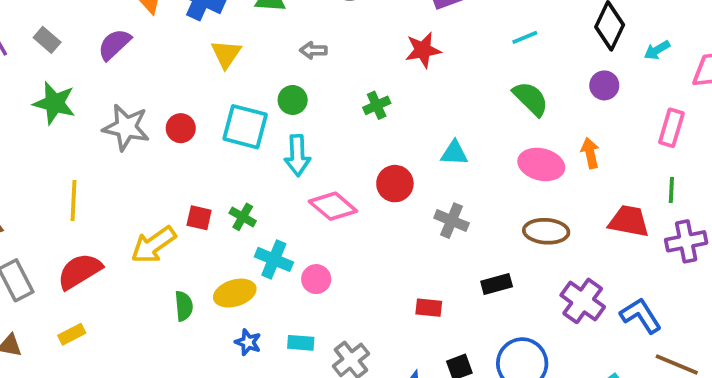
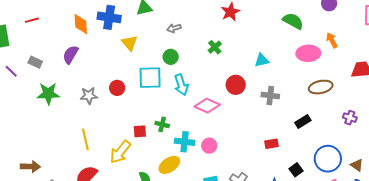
gray star: (126, 127) -> (89, 96), size x0.7
yellow line: (73, 200) -> (85, 139), moved
purple cross: (583, 301) -> (350, 118), size x0.6

